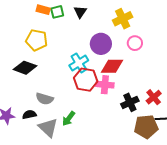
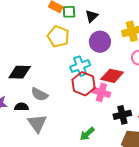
yellow pentagon: (37, 40) -> (58, 36), moved
purple circle: (101, 44) -> (100, 42), moved
black diamond: (25, 68) -> (20, 72), moved, turned -30
green arrow: (69, 119) -> (87, 134), moved

